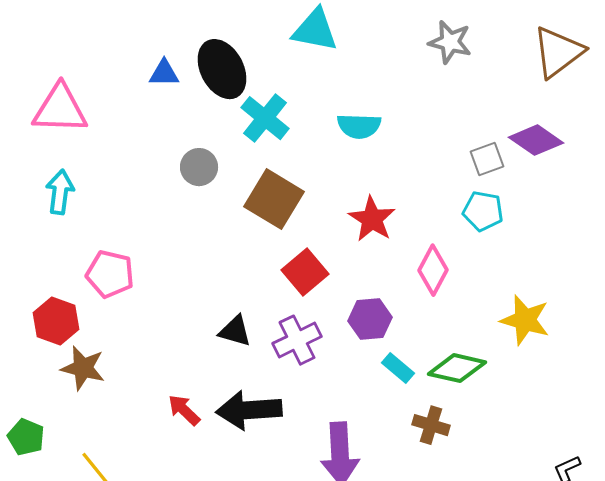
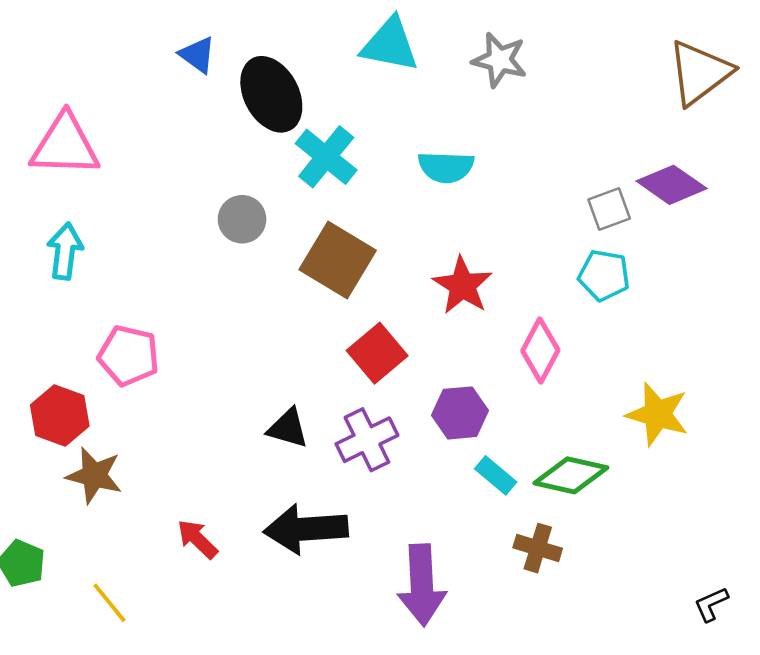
gray star: (450, 42) -> (499, 60), moved
blue triangle: (164, 73) -> (197, 55), moved, turned 36
red arrow: (184, 410) -> (197, 539), moved

